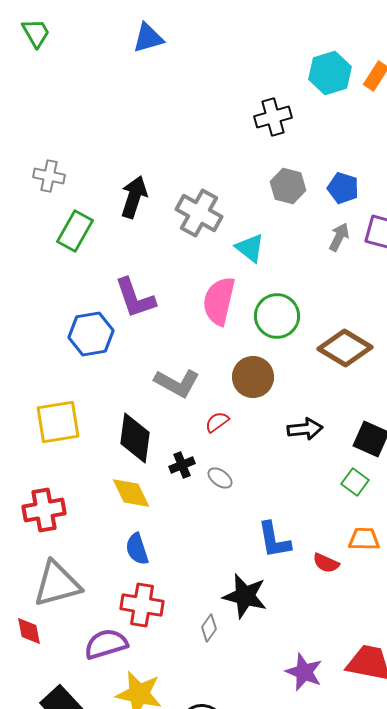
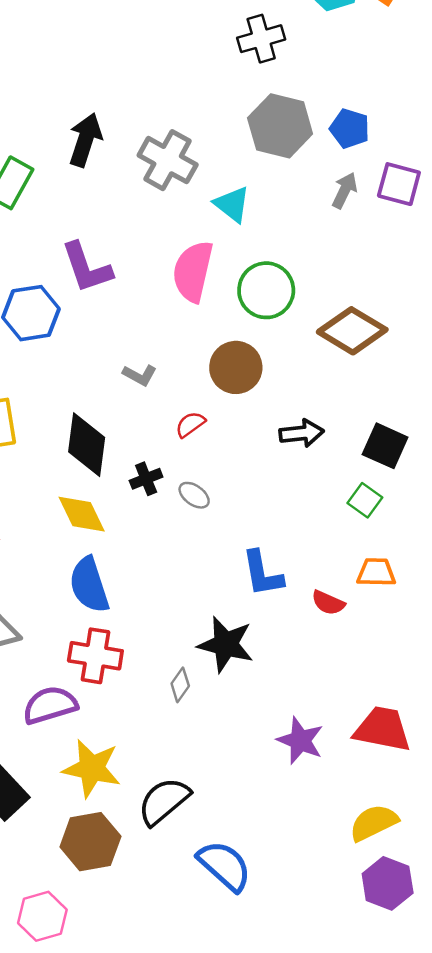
gray hexagon: (288, 186) -> (280, 126), size x1.4
gray L-shape: (177, 383) -> (140, 375), size x0.6
blue semicircle: (137, 549) -> (89, 585), size x1.4

